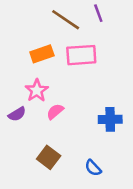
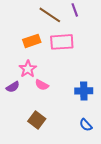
pink semicircle: (55, 111) -> (42, 85), turned -112
blue semicircle: (93, 168) -> (86, 125), moved

